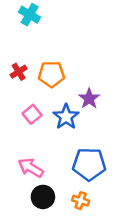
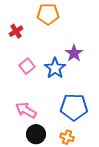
orange pentagon: (51, 74) -> (48, 14), moved

